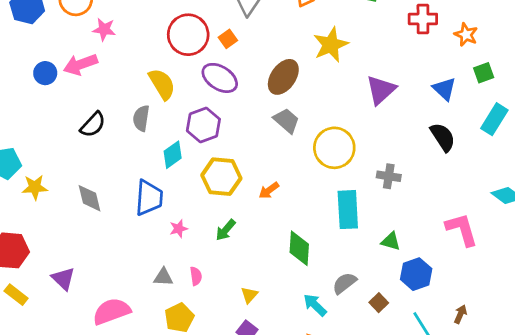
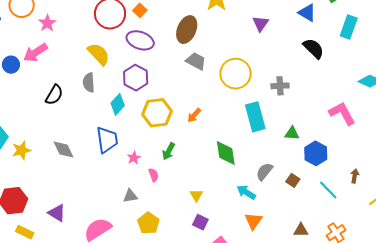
pink star: (104, 29) -> (47, 23), turned -30
purple triangle: (381, 90) -> (261, 24), size x0.7
pink semicircle: (196, 276) -> (154, 175), moved

